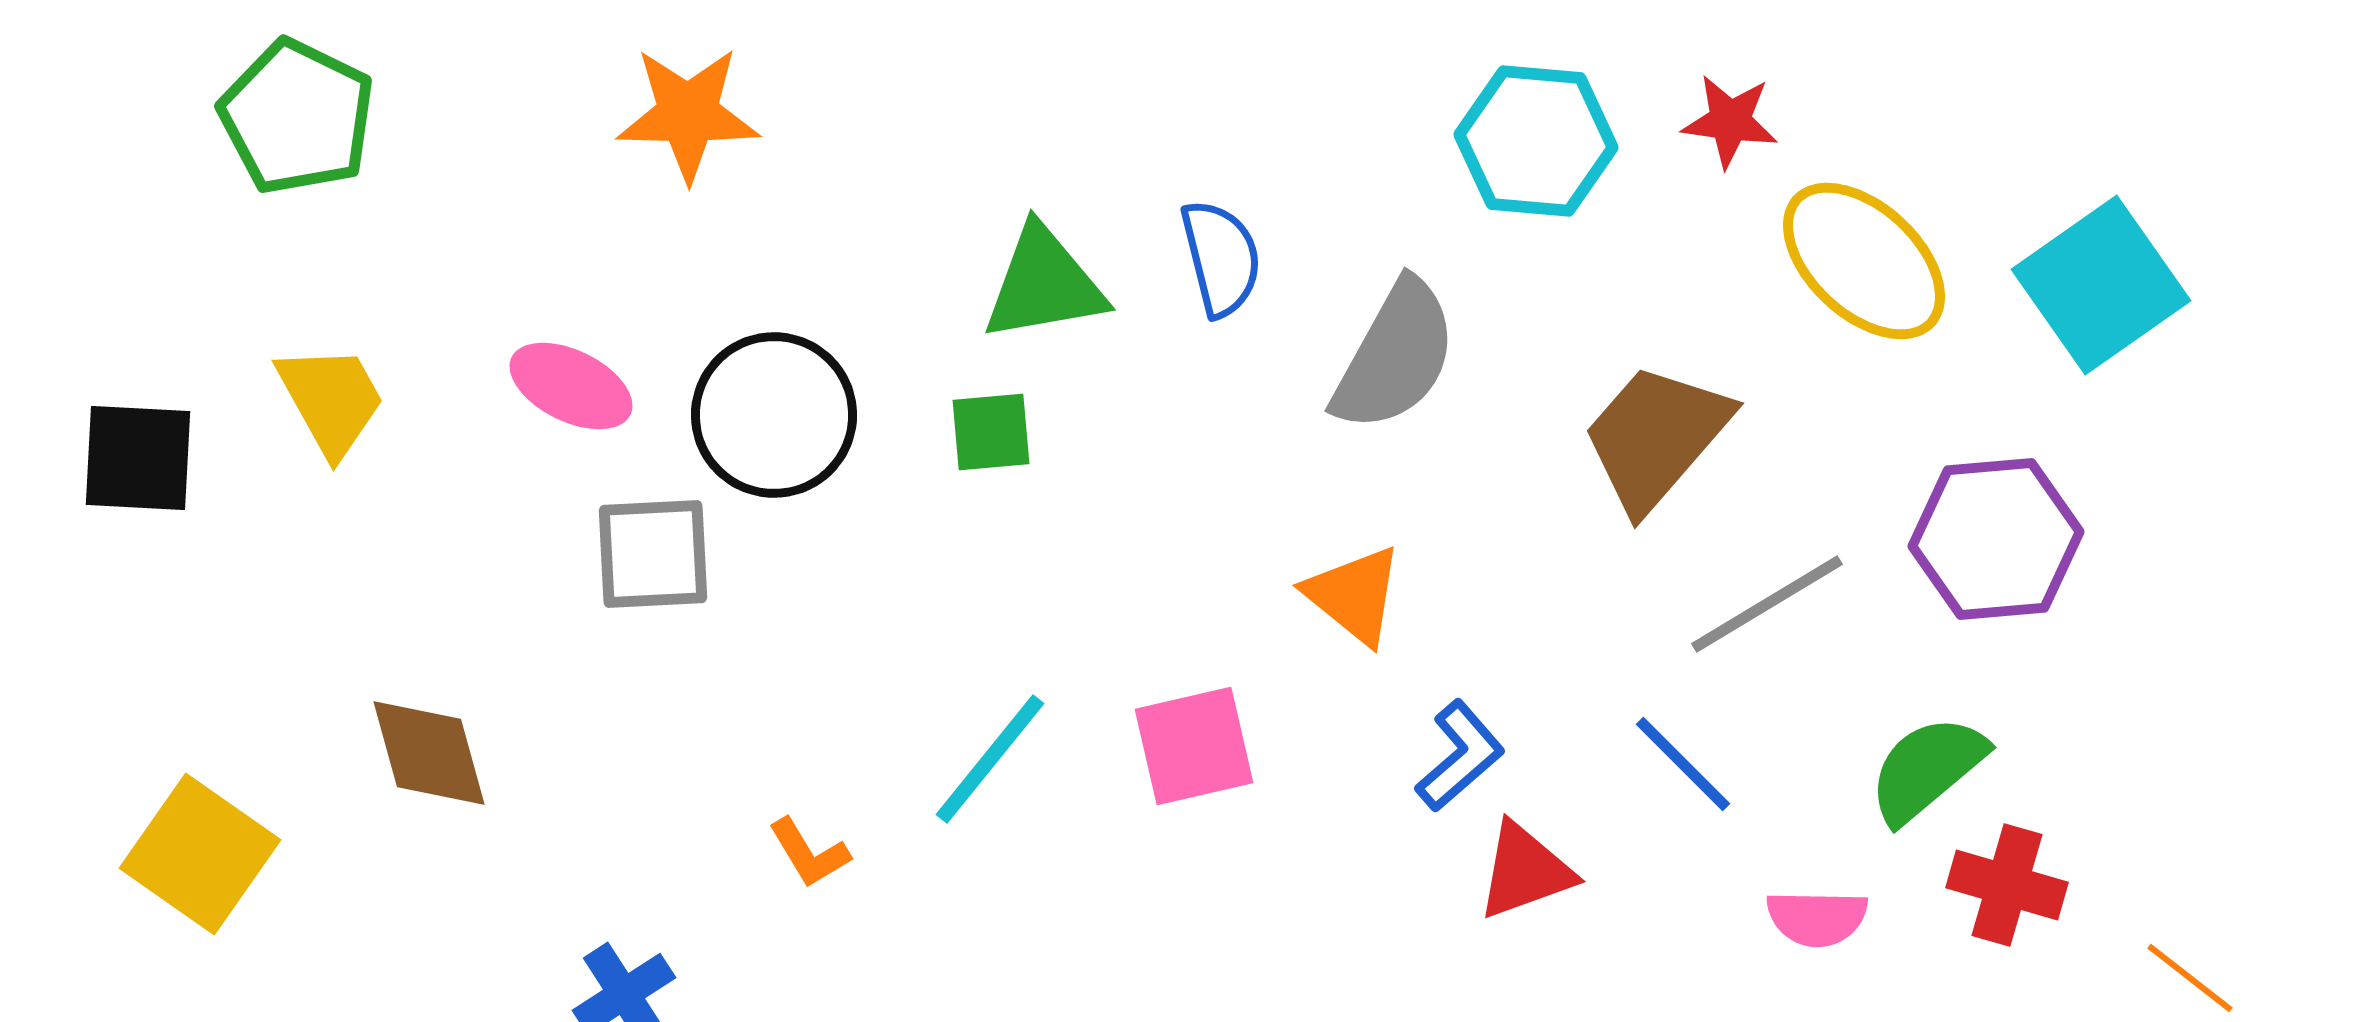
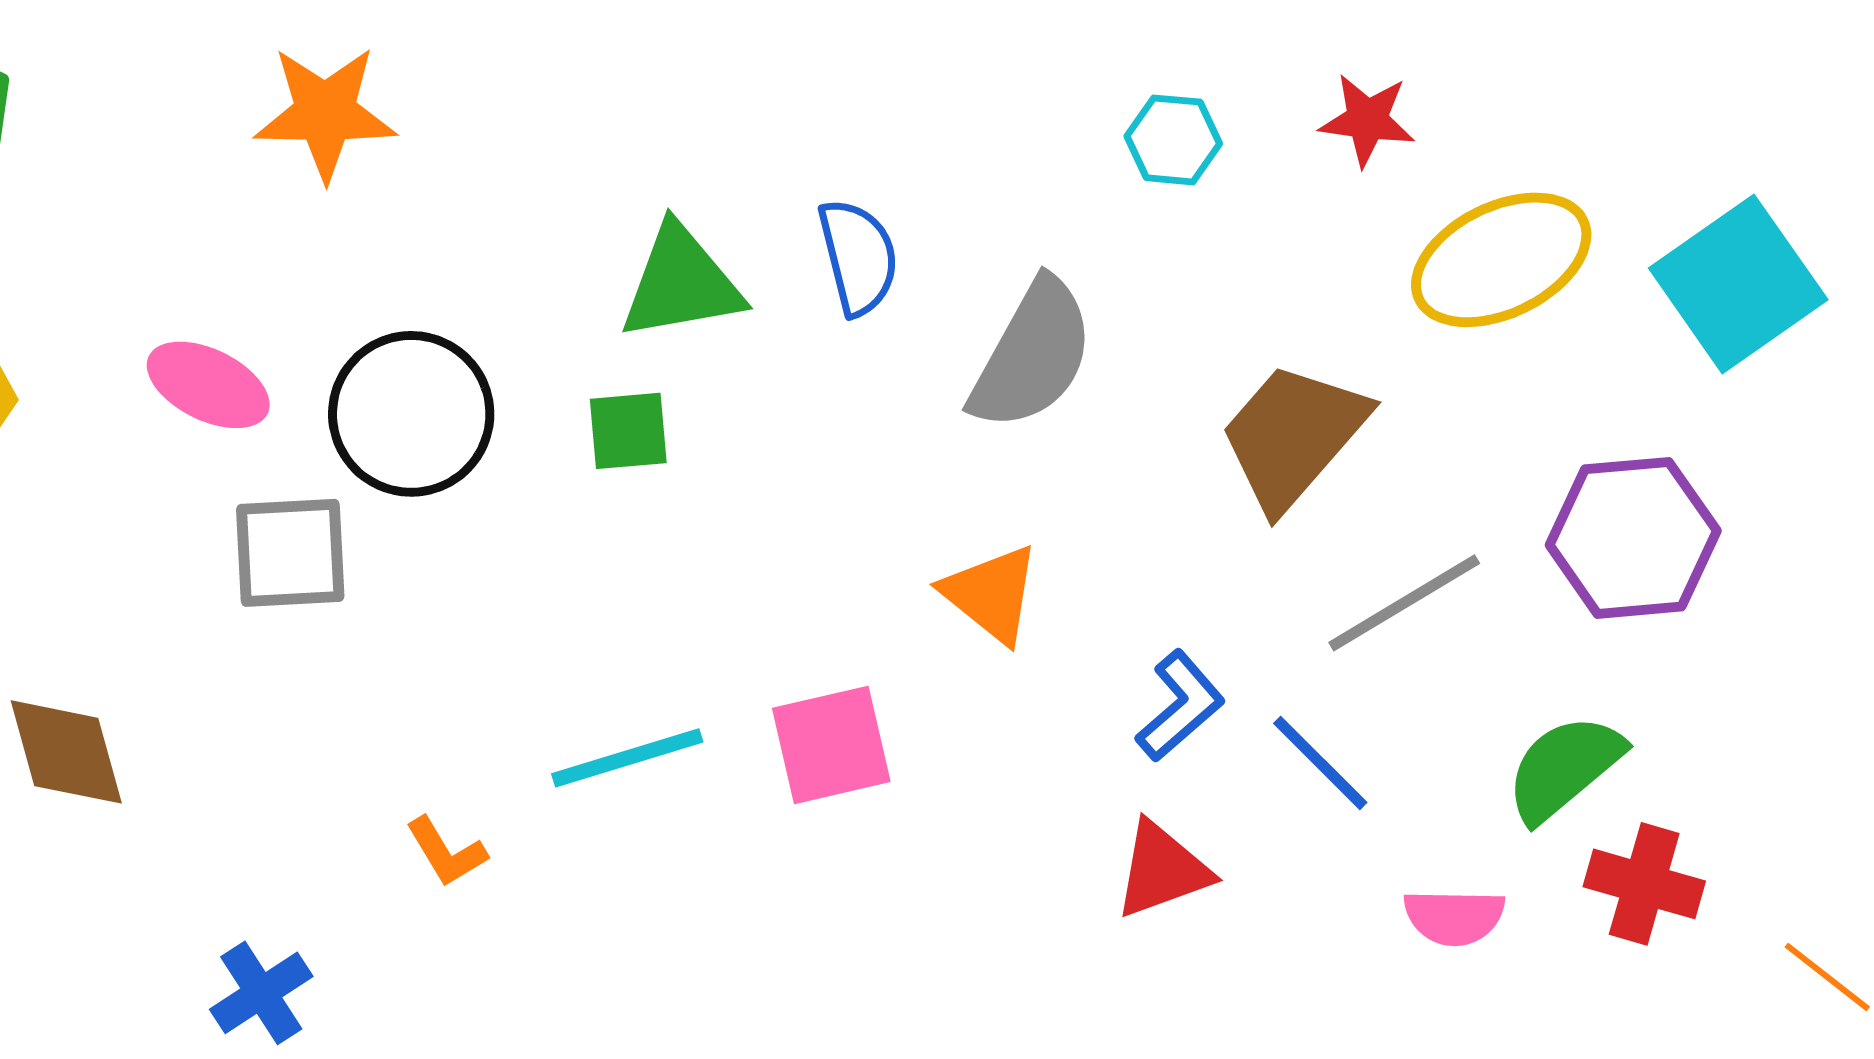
cyan hexagon: (1536, 141) -> (1173, 140), size x0.6
yellow ellipse: (1864, 261) -> (1501, 260), turned -69
blue L-shape: (1460, 756) -> (1180, 706), moved
cyan line: (990, 759) -> (627, 758), turned 34

